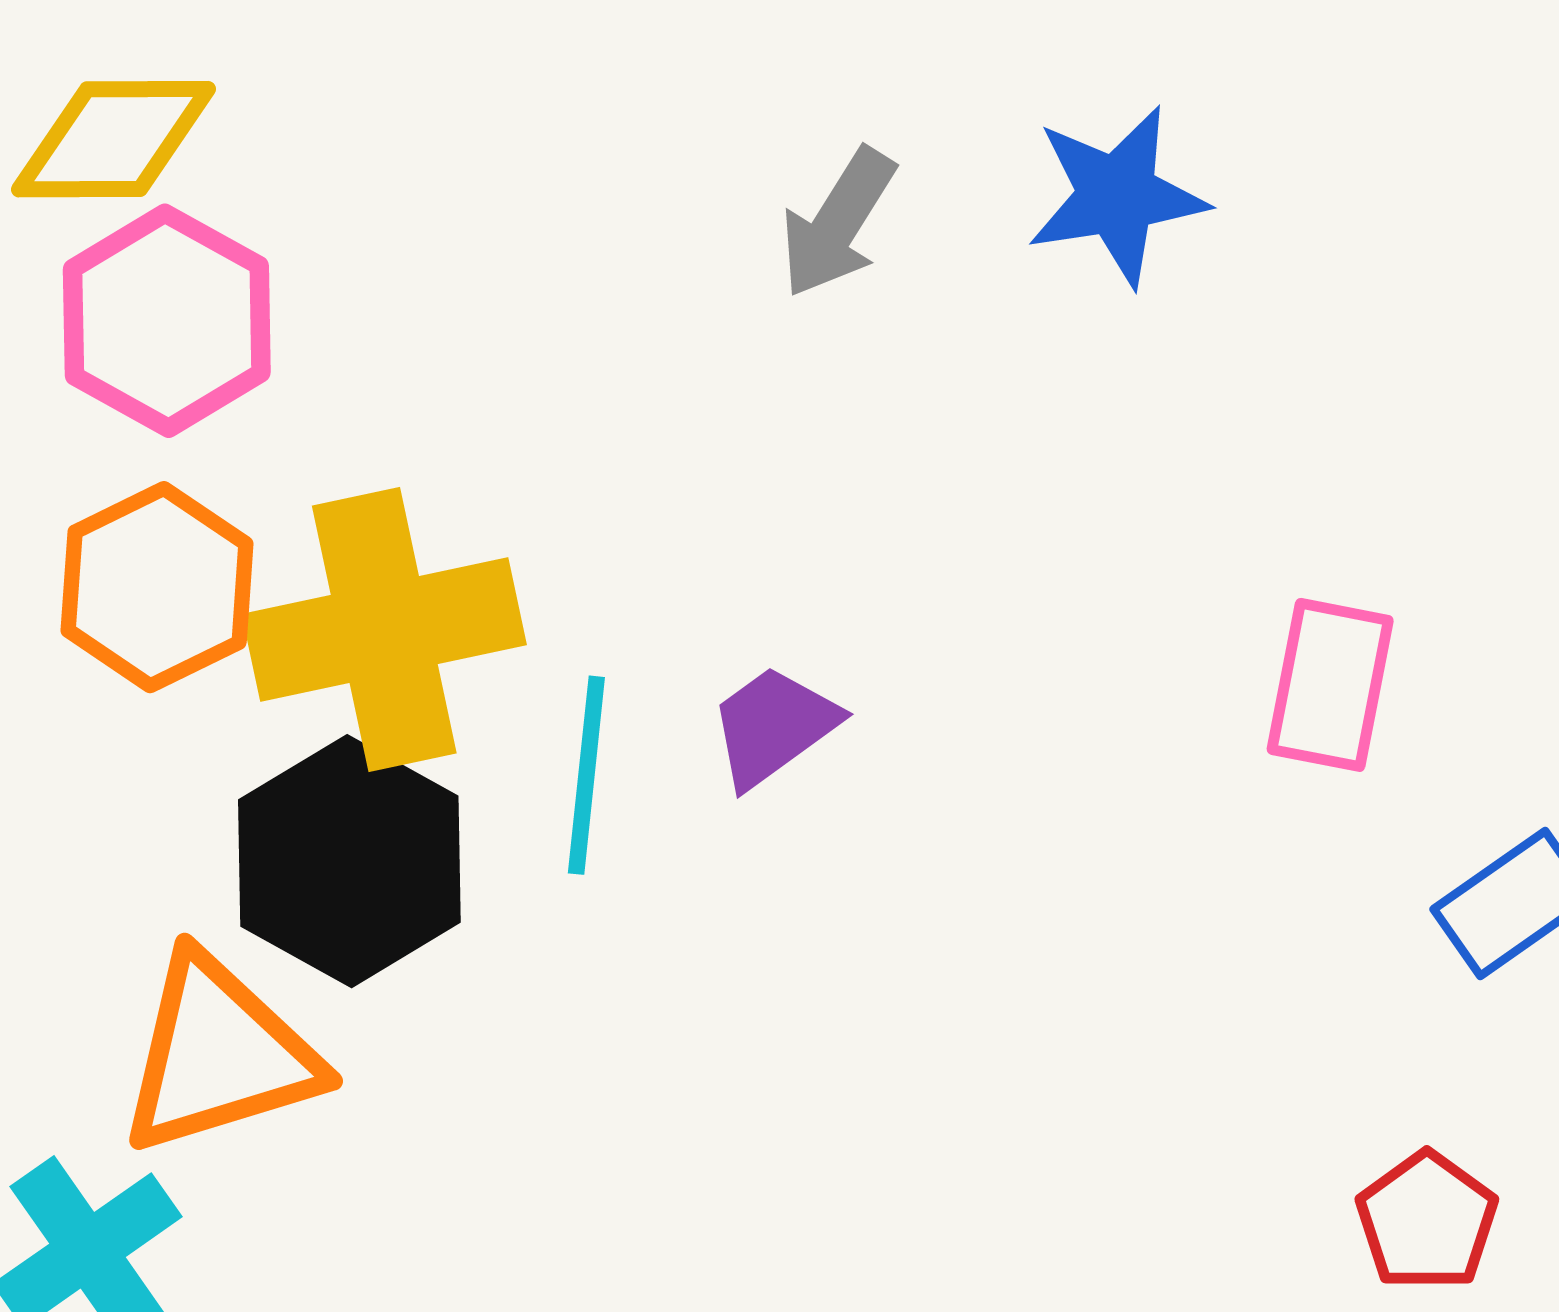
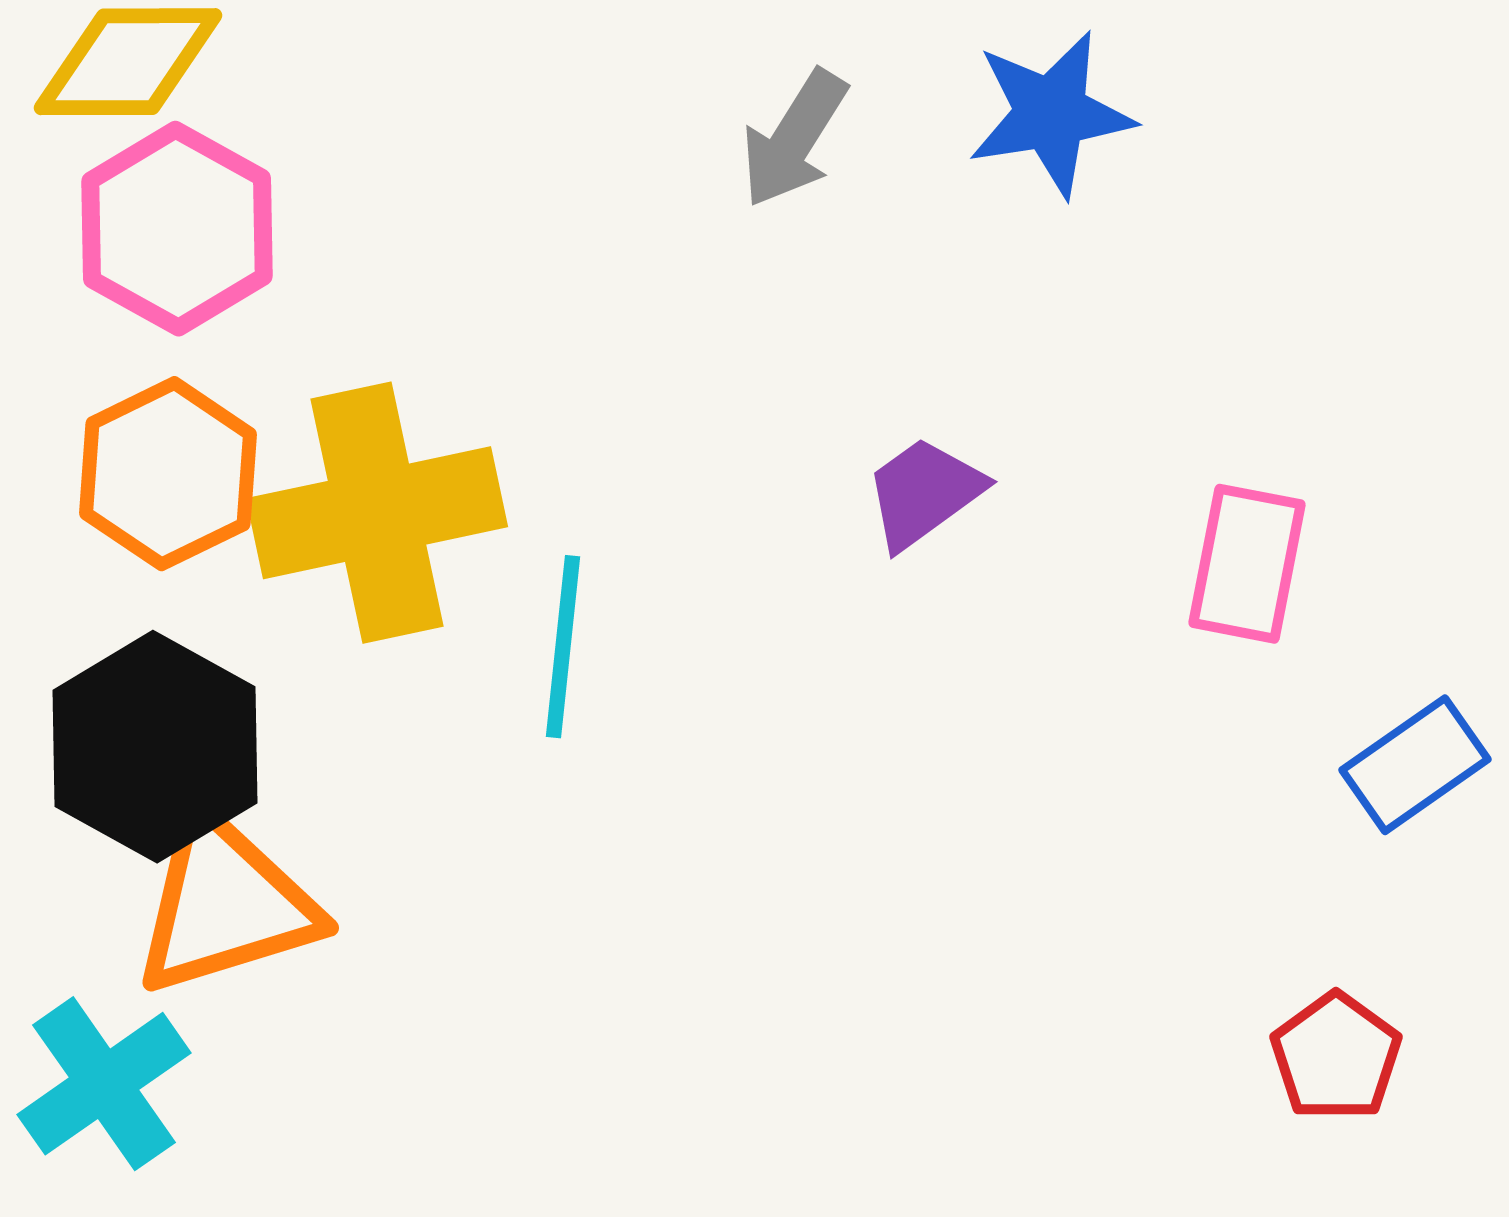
purple trapezoid: (773, 726) -> (924, 493), moved
black hexagon: (349, 861) -> (155, 747), moved

